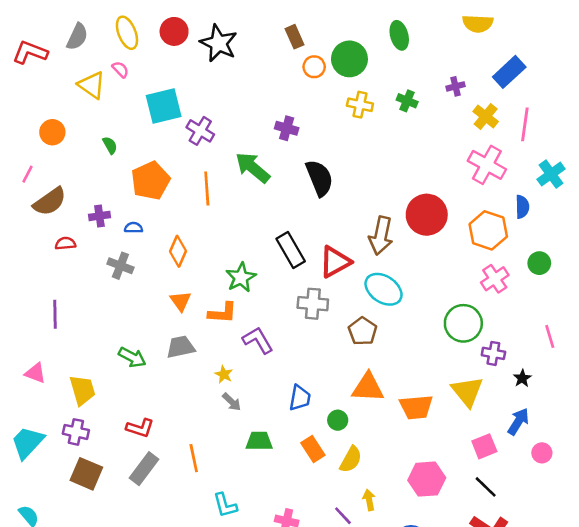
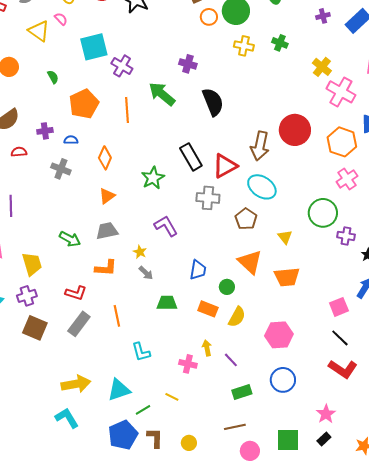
purple cross: (455, 86) -> (323, 16), moved
yellow cross: (486, 116) -> (322, 67), moved
orange triangle: (181, 301) -> (107, 196), turned 30
orange L-shape: (223, 313) -> (106, 268), moved
orange triangle: (368, 387) -> (250, 262), turned 40
yellow triangle: (467, 391) -> (285, 237), moved, size x0.6
purple cross: (76, 432) -> (27, 296), turned -30
orange rectangle: (313, 449) -> (208, 309), turned -36
pink hexagon: (427, 479) -> (279, 335), moved
yellow arrow: (369, 500) -> (207, 348), moved

